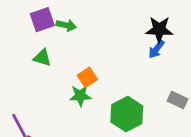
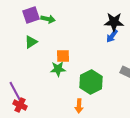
green triangle: (42, 58) -> (31, 42), turned -48
orange square: (87, 77) -> (63, 56), turned 32

